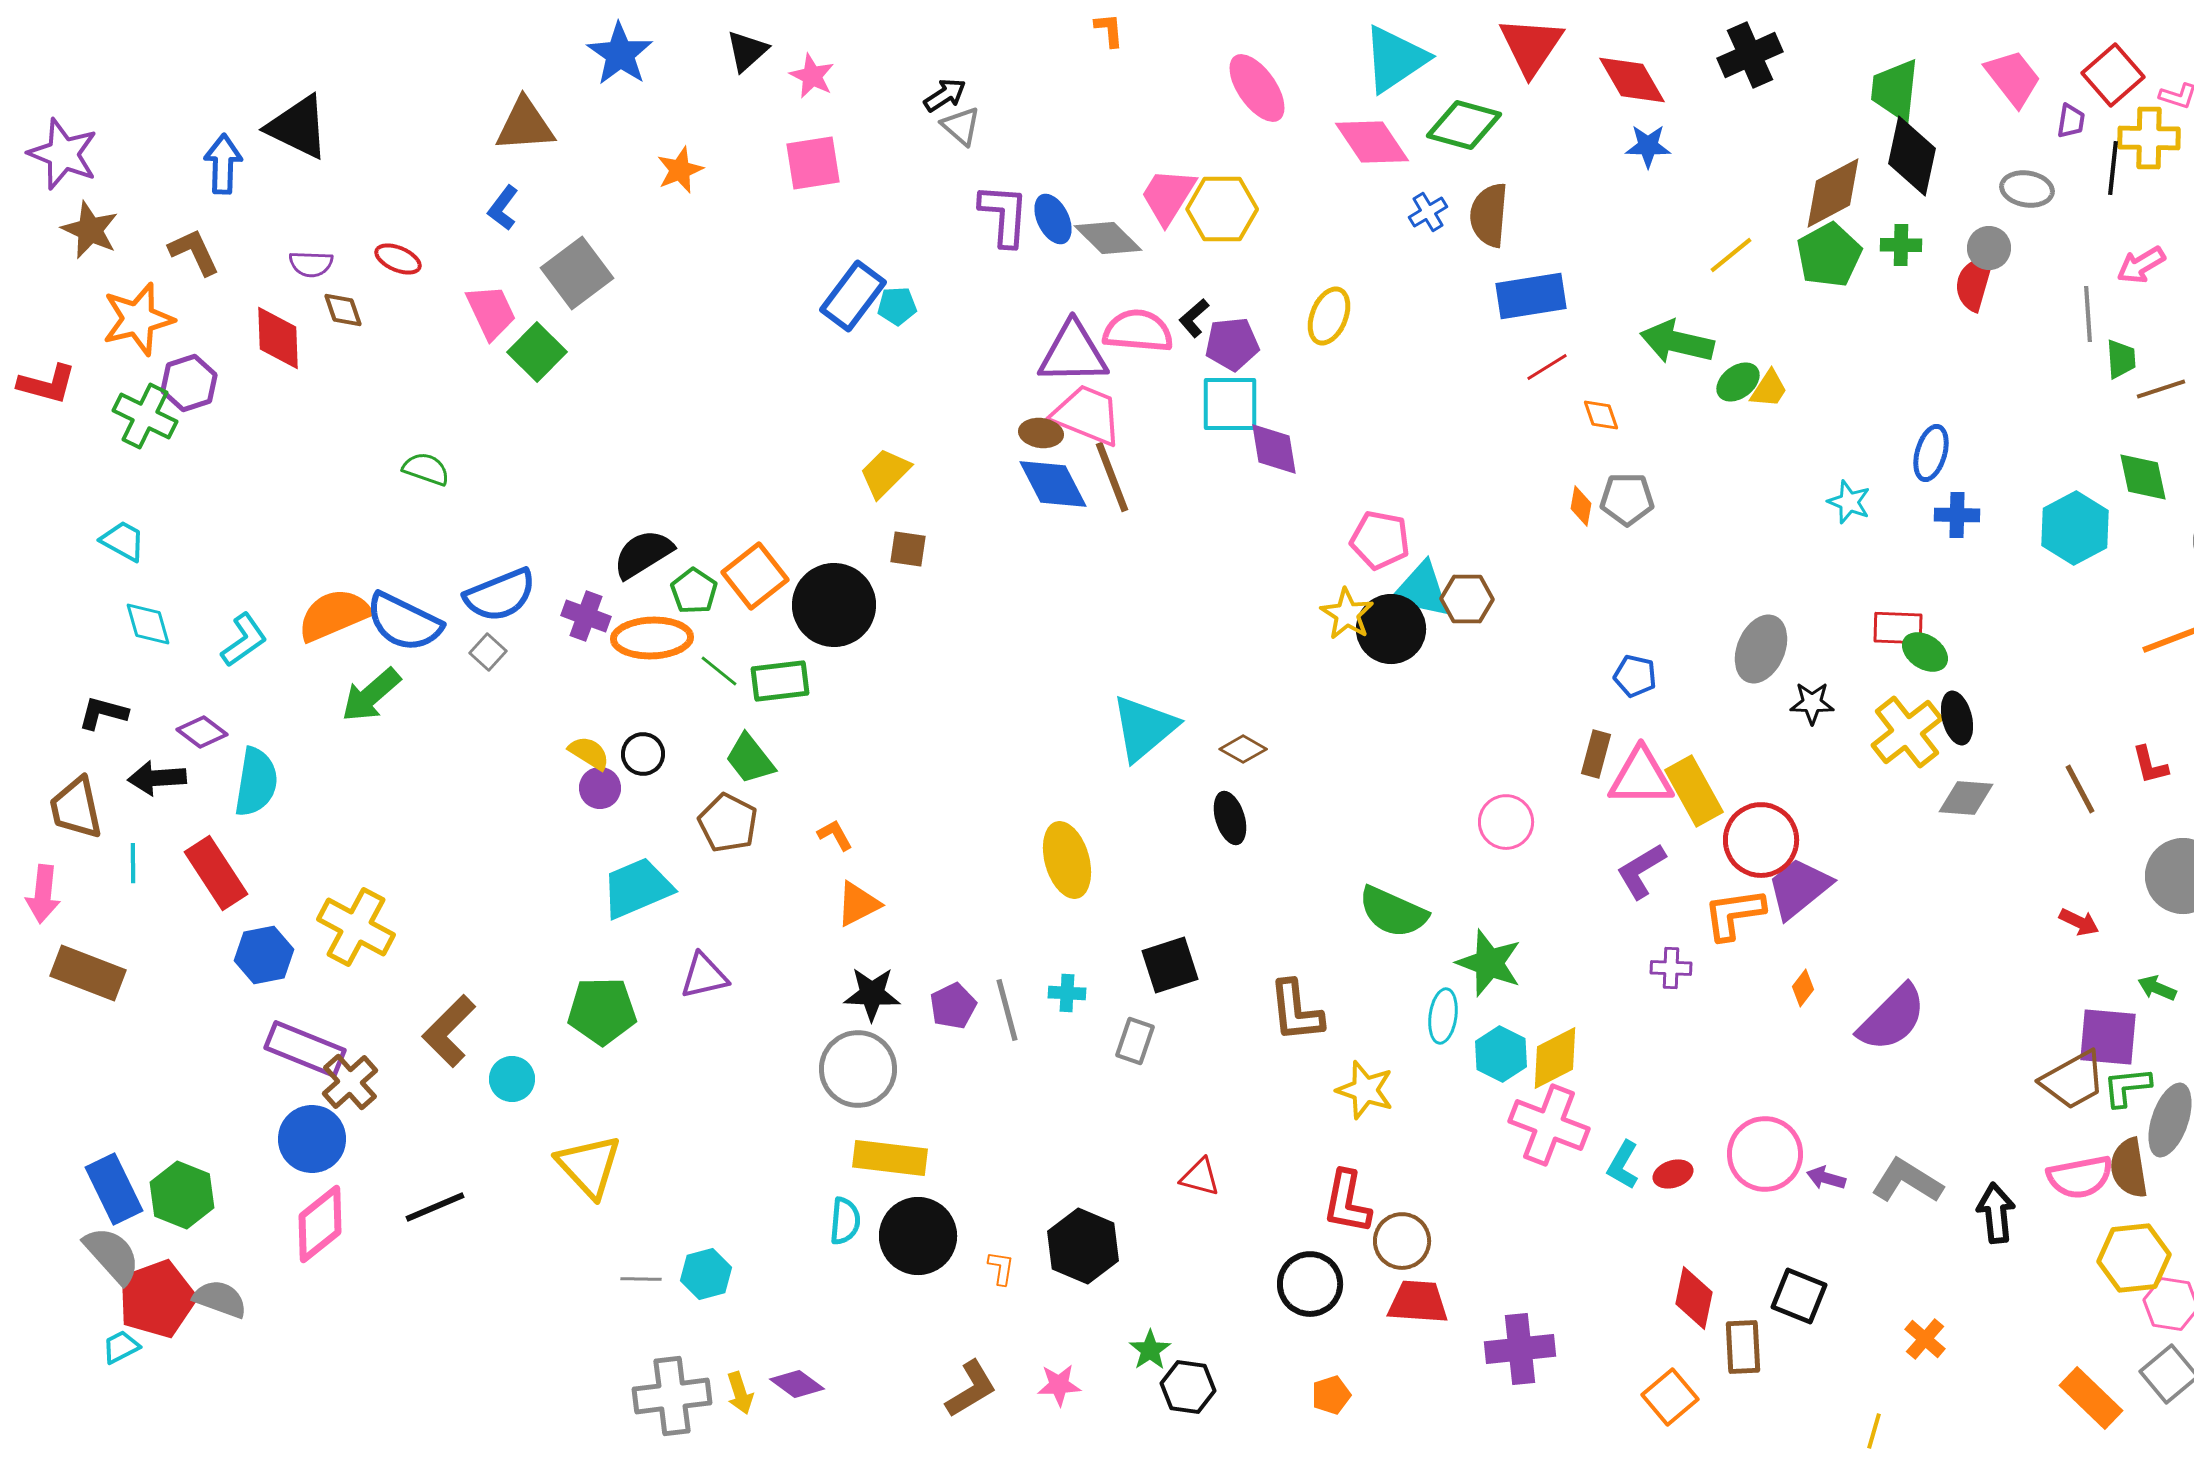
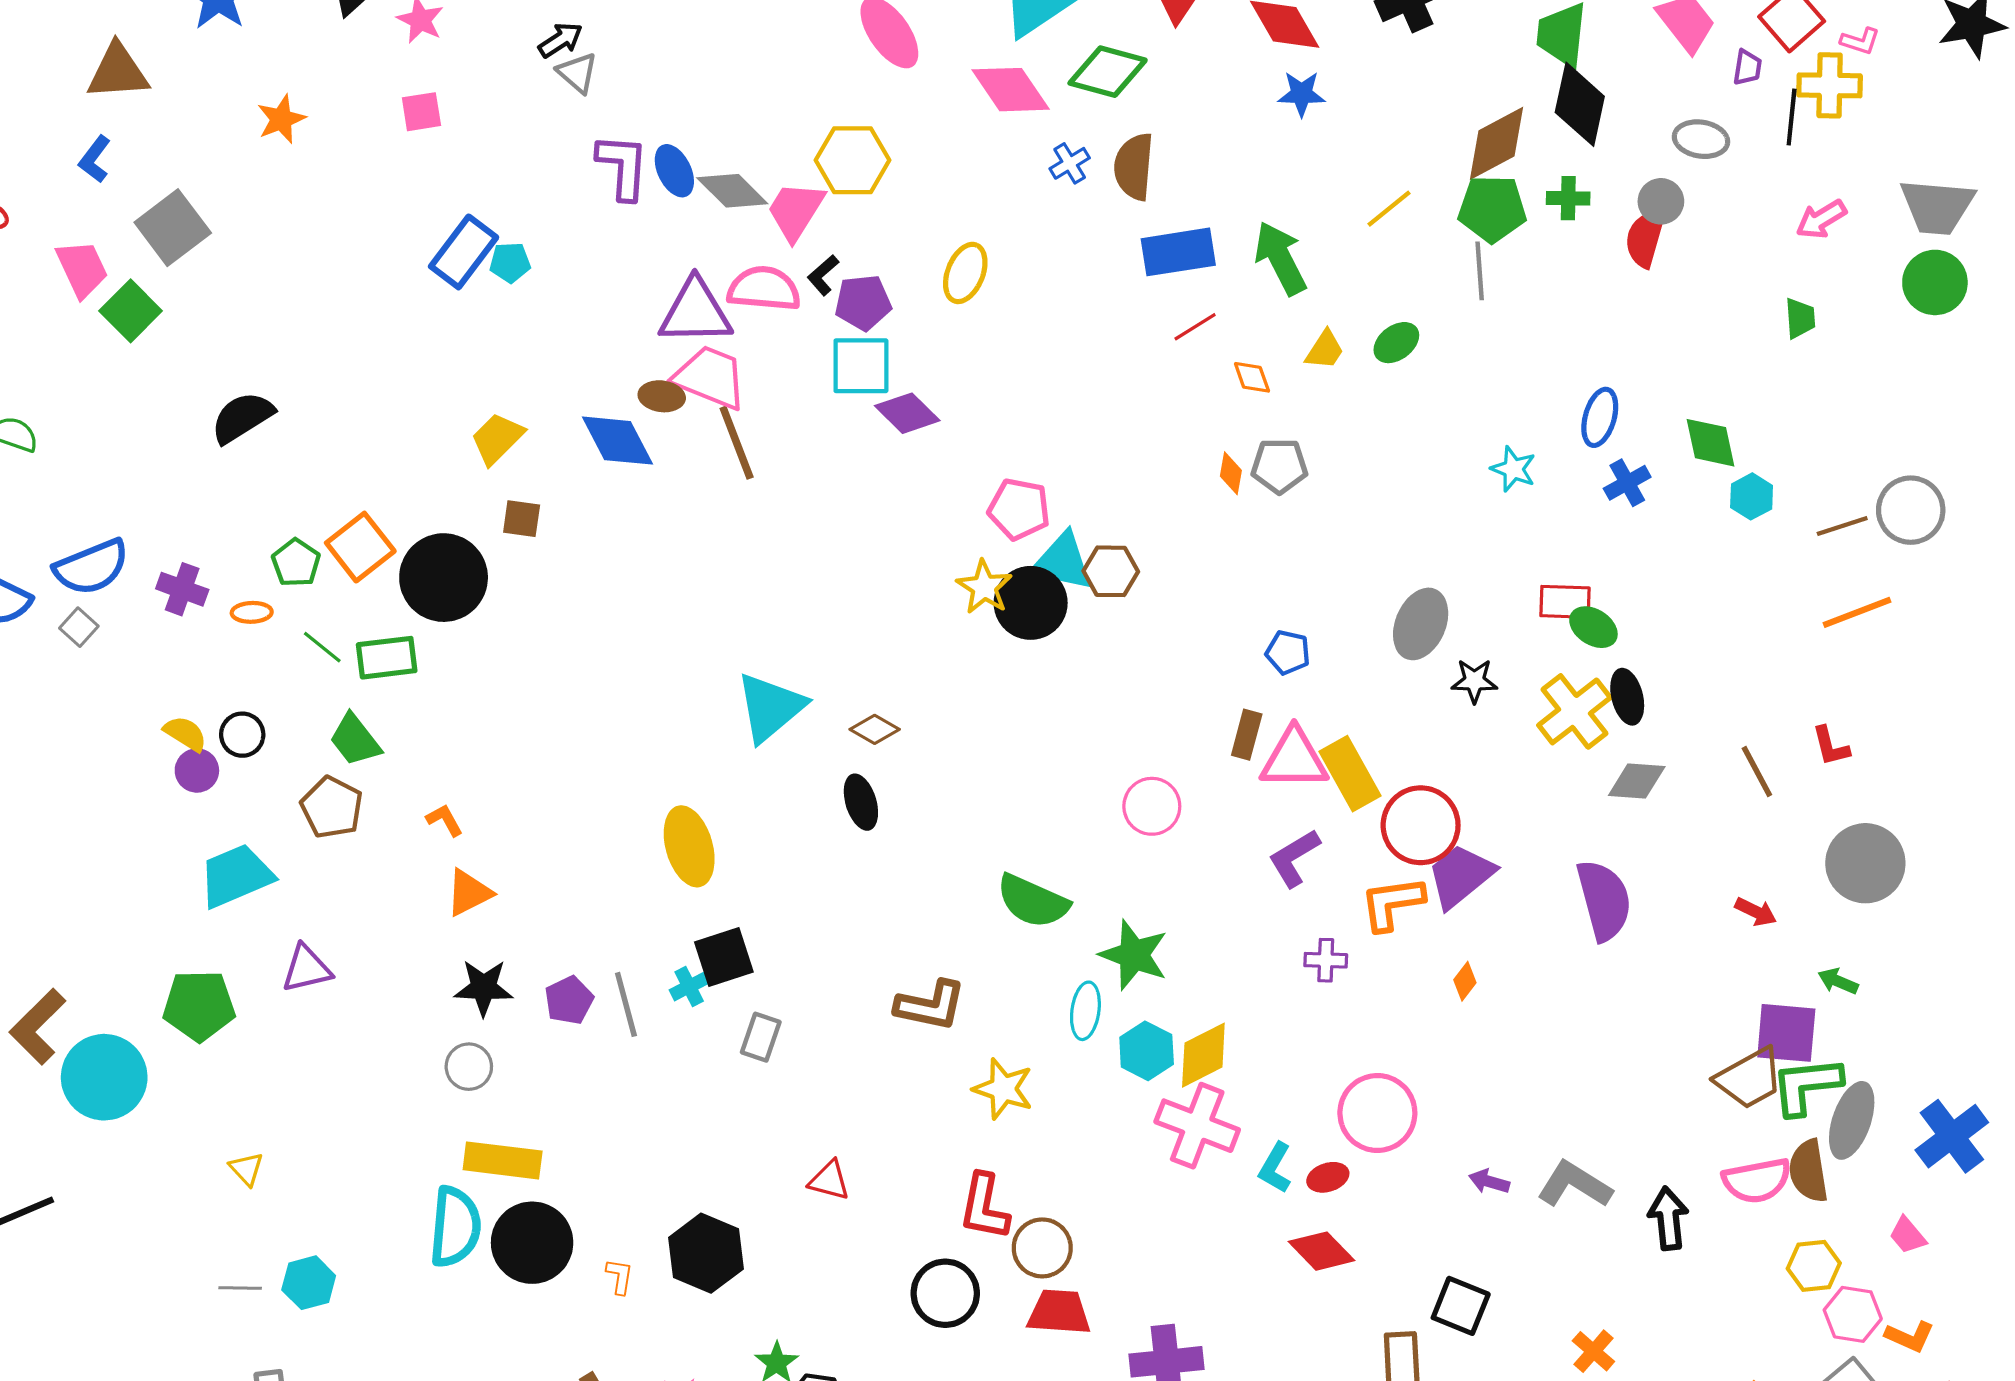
pink square: (813, 163) -> (421, 112), size x0.7
pink trapezoid: (1168, 196) -> (796, 211), moved
green pentagon: (1829, 255) -> (1492, 209), turned 30
gray line: (2088, 314) -> (1480, 271), moved
green arrow: (1677, 342) -> (1280, 258), moved, turned 50
yellow trapezoid: (1769, 389) -> (1325, 350), moved
brown line: (2161, 389) -> (1842, 526), moved
purple diamond: (1274, 449) -> (907, 413), turned -36
green diamond: (2143, 477) -> (1710, 443), moved
blue diamond: (1053, 484) -> (617, 441), moved
blue cross: (1957, 515) -> (1627, 483), turned -30
cyan hexagon: (2075, 528) -> (1752, 496), size x0.6
black semicircle: (643, 554) -> (242, 417), moved
orange ellipse: (652, 638) -> (252, 612), size x0.5
black square: (1170, 965) -> (724, 957), moved
cyan cross: (1067, 993) -> (689, 987), turned -30
brown L-shape: (1296, 1011) -> (930, 1006), turned -72
purple semicircle: (1892, 1018) -> (1604, 900), moved, turned -60
gray circle: (858, 1069) -> (469, 1067), size x0.6
cyan circle: (512, 1079) -> (104, 1077), size x1.8
green L-shape: (2127, 1087) -> (1806, 1086), size x1.4
pink circle: (1765, 1154) -> (1377, 1113), moved
yellow triangle: (589, 1166) -> (246, 1169), moved, size x0.5
cyan semicircle: (845, 1221) -> (455, 1227), size x1.6
yellow hexagon: (2134, 1258) -> (1814, 1266), size x0.7
red diamond: (1694, 1298) -> (1322, 1251), moved, turned -56

